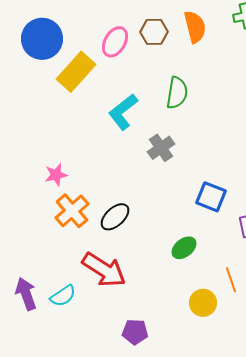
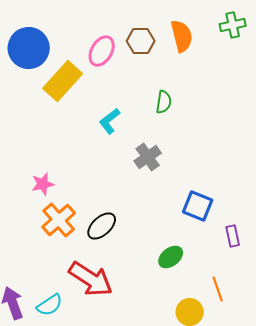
green semicircle: (177, 93) -> (164, 102), size x0.7
cyan L-shape: (123, 112) -> (110, 121), size x0.7

